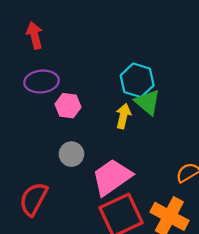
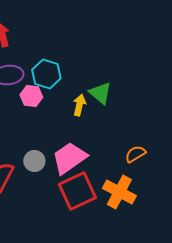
cyan hexagon: (137, 80) -> (46, 74), moved
gray circle: (71, 154) -> (34, 161), moved

